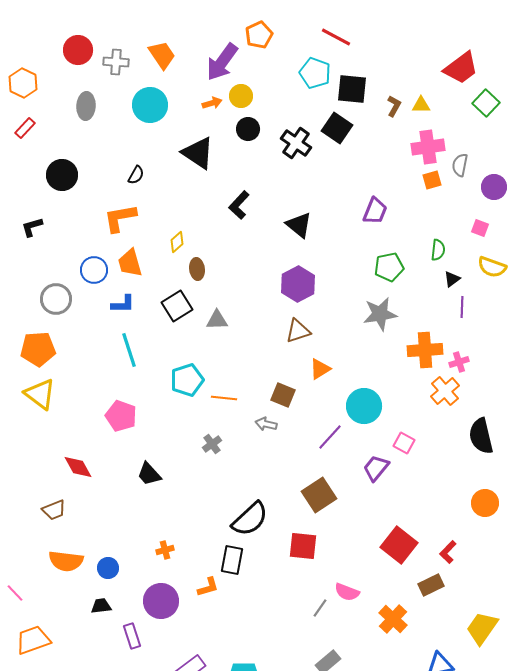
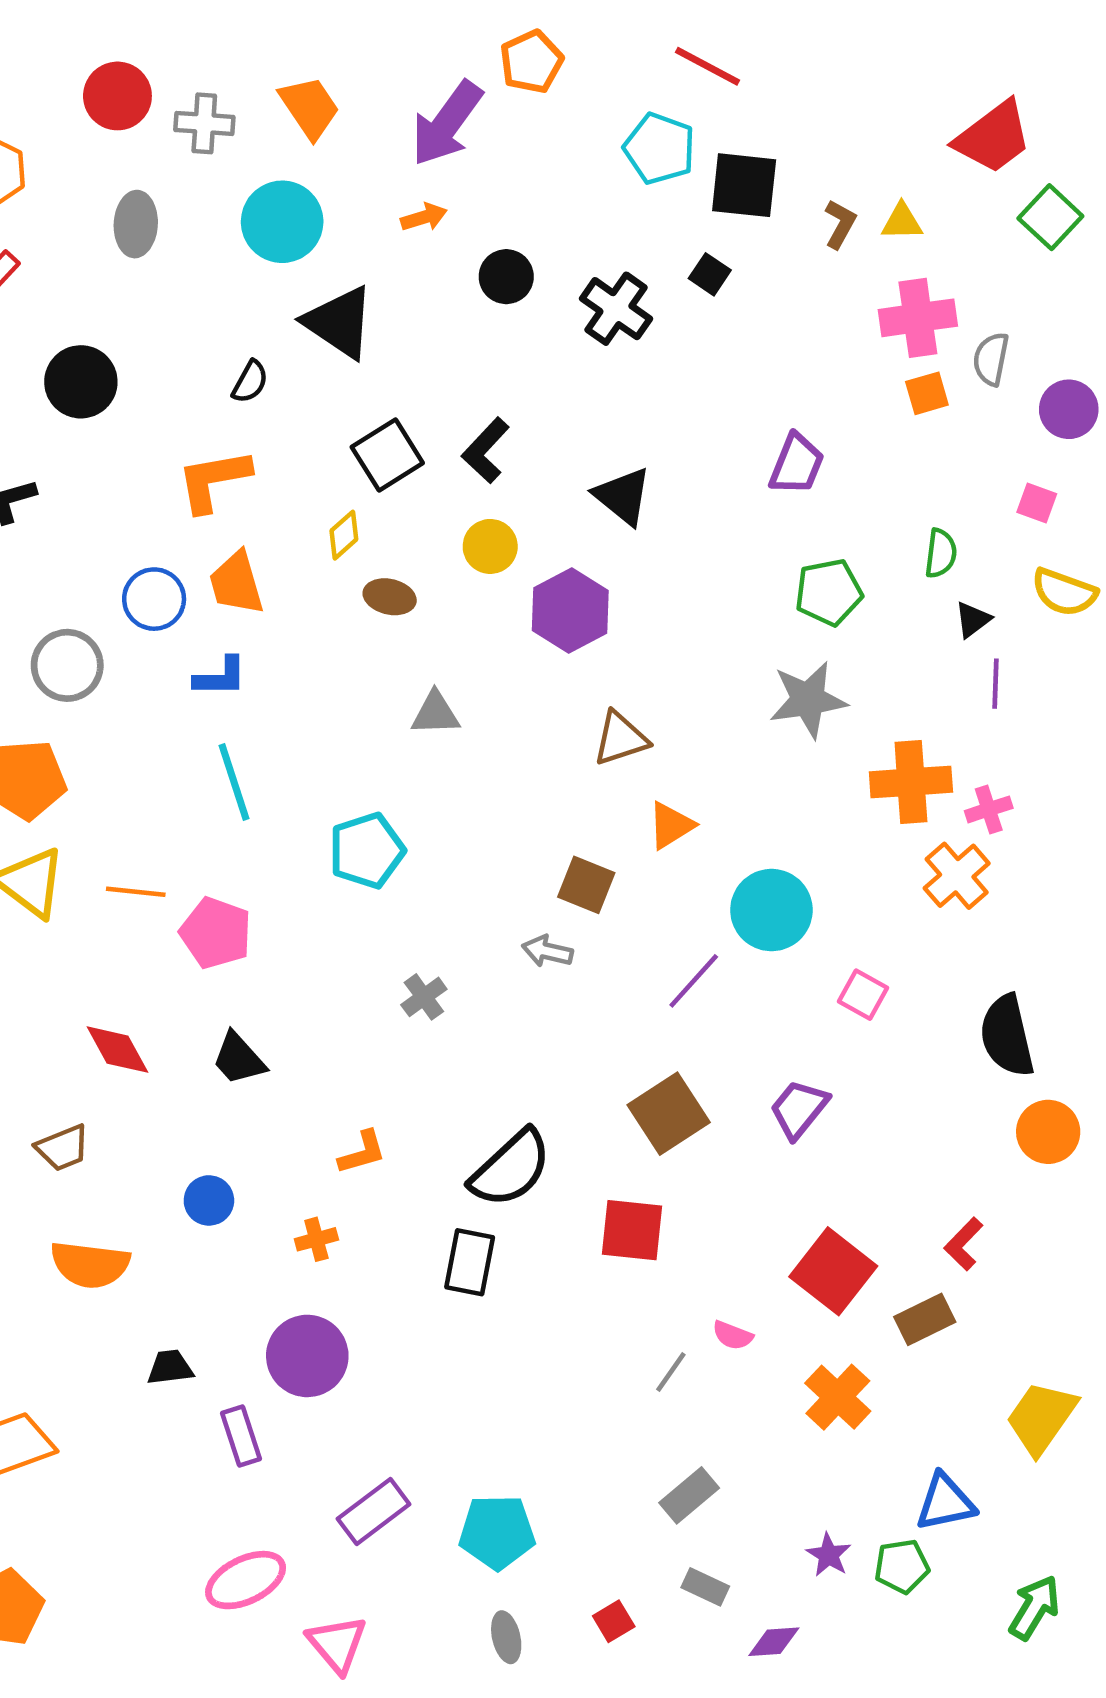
yellow circle: (241, 96) -> (490, 546), moved
black square: (337, 128) -> (710, 274), size x0.6
black triangle: (198, 153) -> (339, 322), moved
brown ellipse: (197, 269) -> (390, 597), turned -70
purple hexagon: (298, 284) -> (570, 610), moved
black square: (177, 306) -> (387, 455), moved
orange line: (224, 398) -> (136, 892), moved
black semicircle: (481, 436) -> (1007, 1036), moved
purple trapezoid: (376, 468) -> (799, 1109), moved
black trapezoid: (149, 474) -> (239, 1059), moved
red square: (399, 545) -> (833, 1271), moved
blue circle: (108, 568) -> (209, 1200), moved
orange L-shape: (208, 587) -> (362, 1152), moved
pink semicircle: (347, 592) -> (733, 1335), size x0.7

